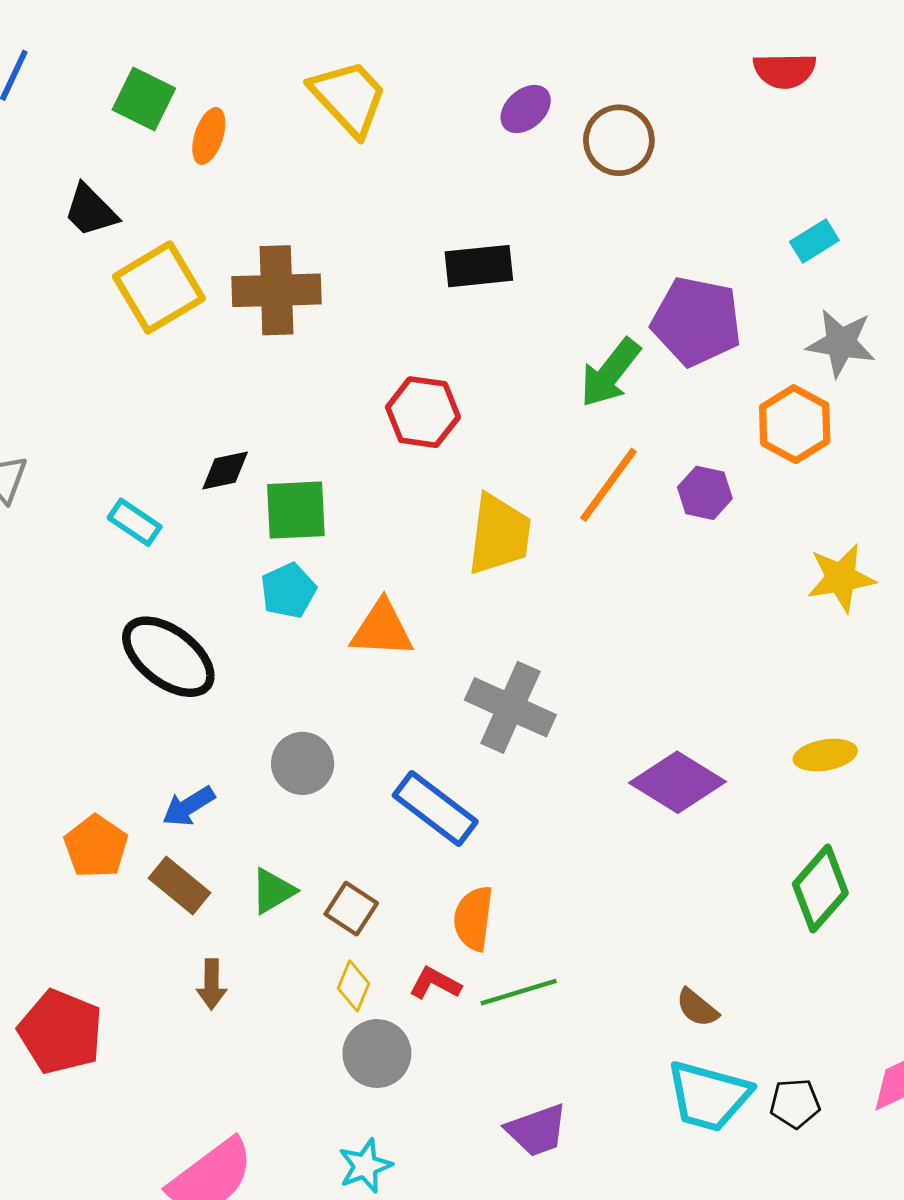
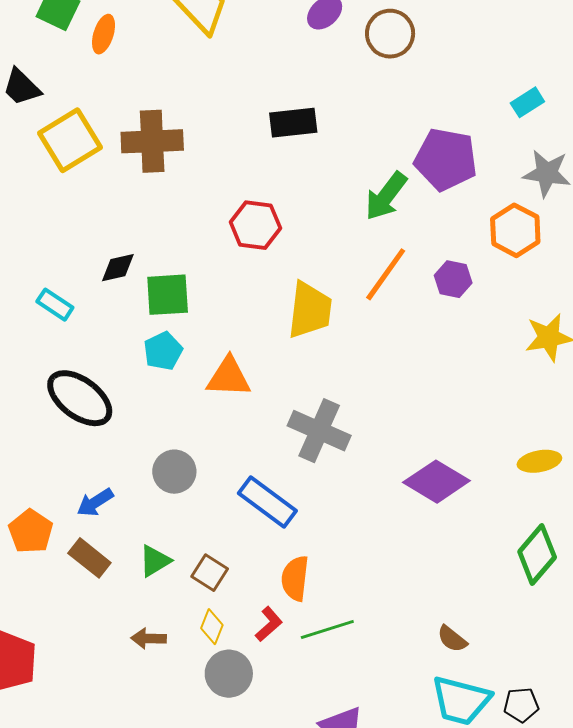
red L-shape: (435, 983) -> (269, 624), turned 111
brown arrow: (212, 984) -> (148, 638), moved, turned 92

